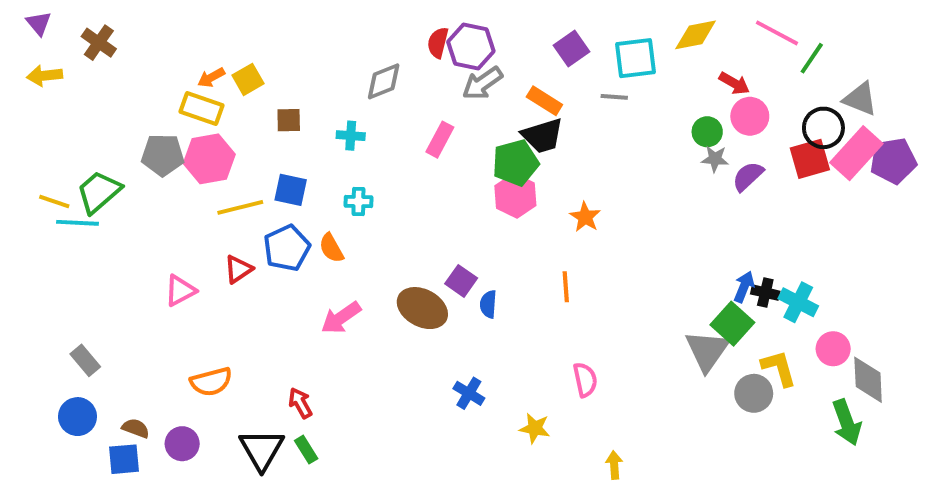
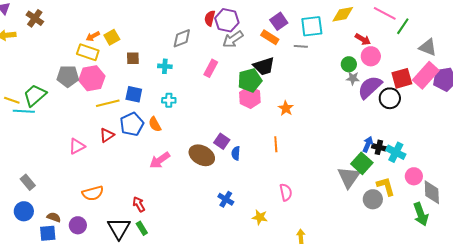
orange rectangle: (544, 101) -> (270, 37), moved
black circle: (823, 128) -> (390, 98), moved
purple semicircle: (748, 176) -> (370, 87), size x1.5

